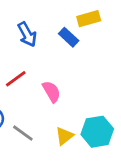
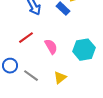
cyan hexagon: (97, 132) -> (84, 50), moved

